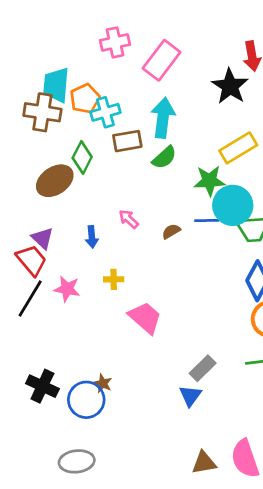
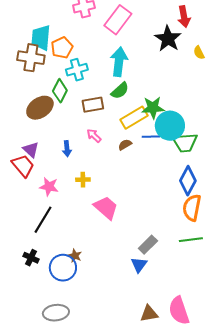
cyan cross: (105, 112) -> (77, 70), moved
brown rectangle: (127, 141) -> (93, 105), moved
yellow rectangle: (238, 148) -> (134, 118), moved
black line: (30, 298) -> (43, 220), moved
black cross: (42, 386) -> (31, 258), size x0.7

